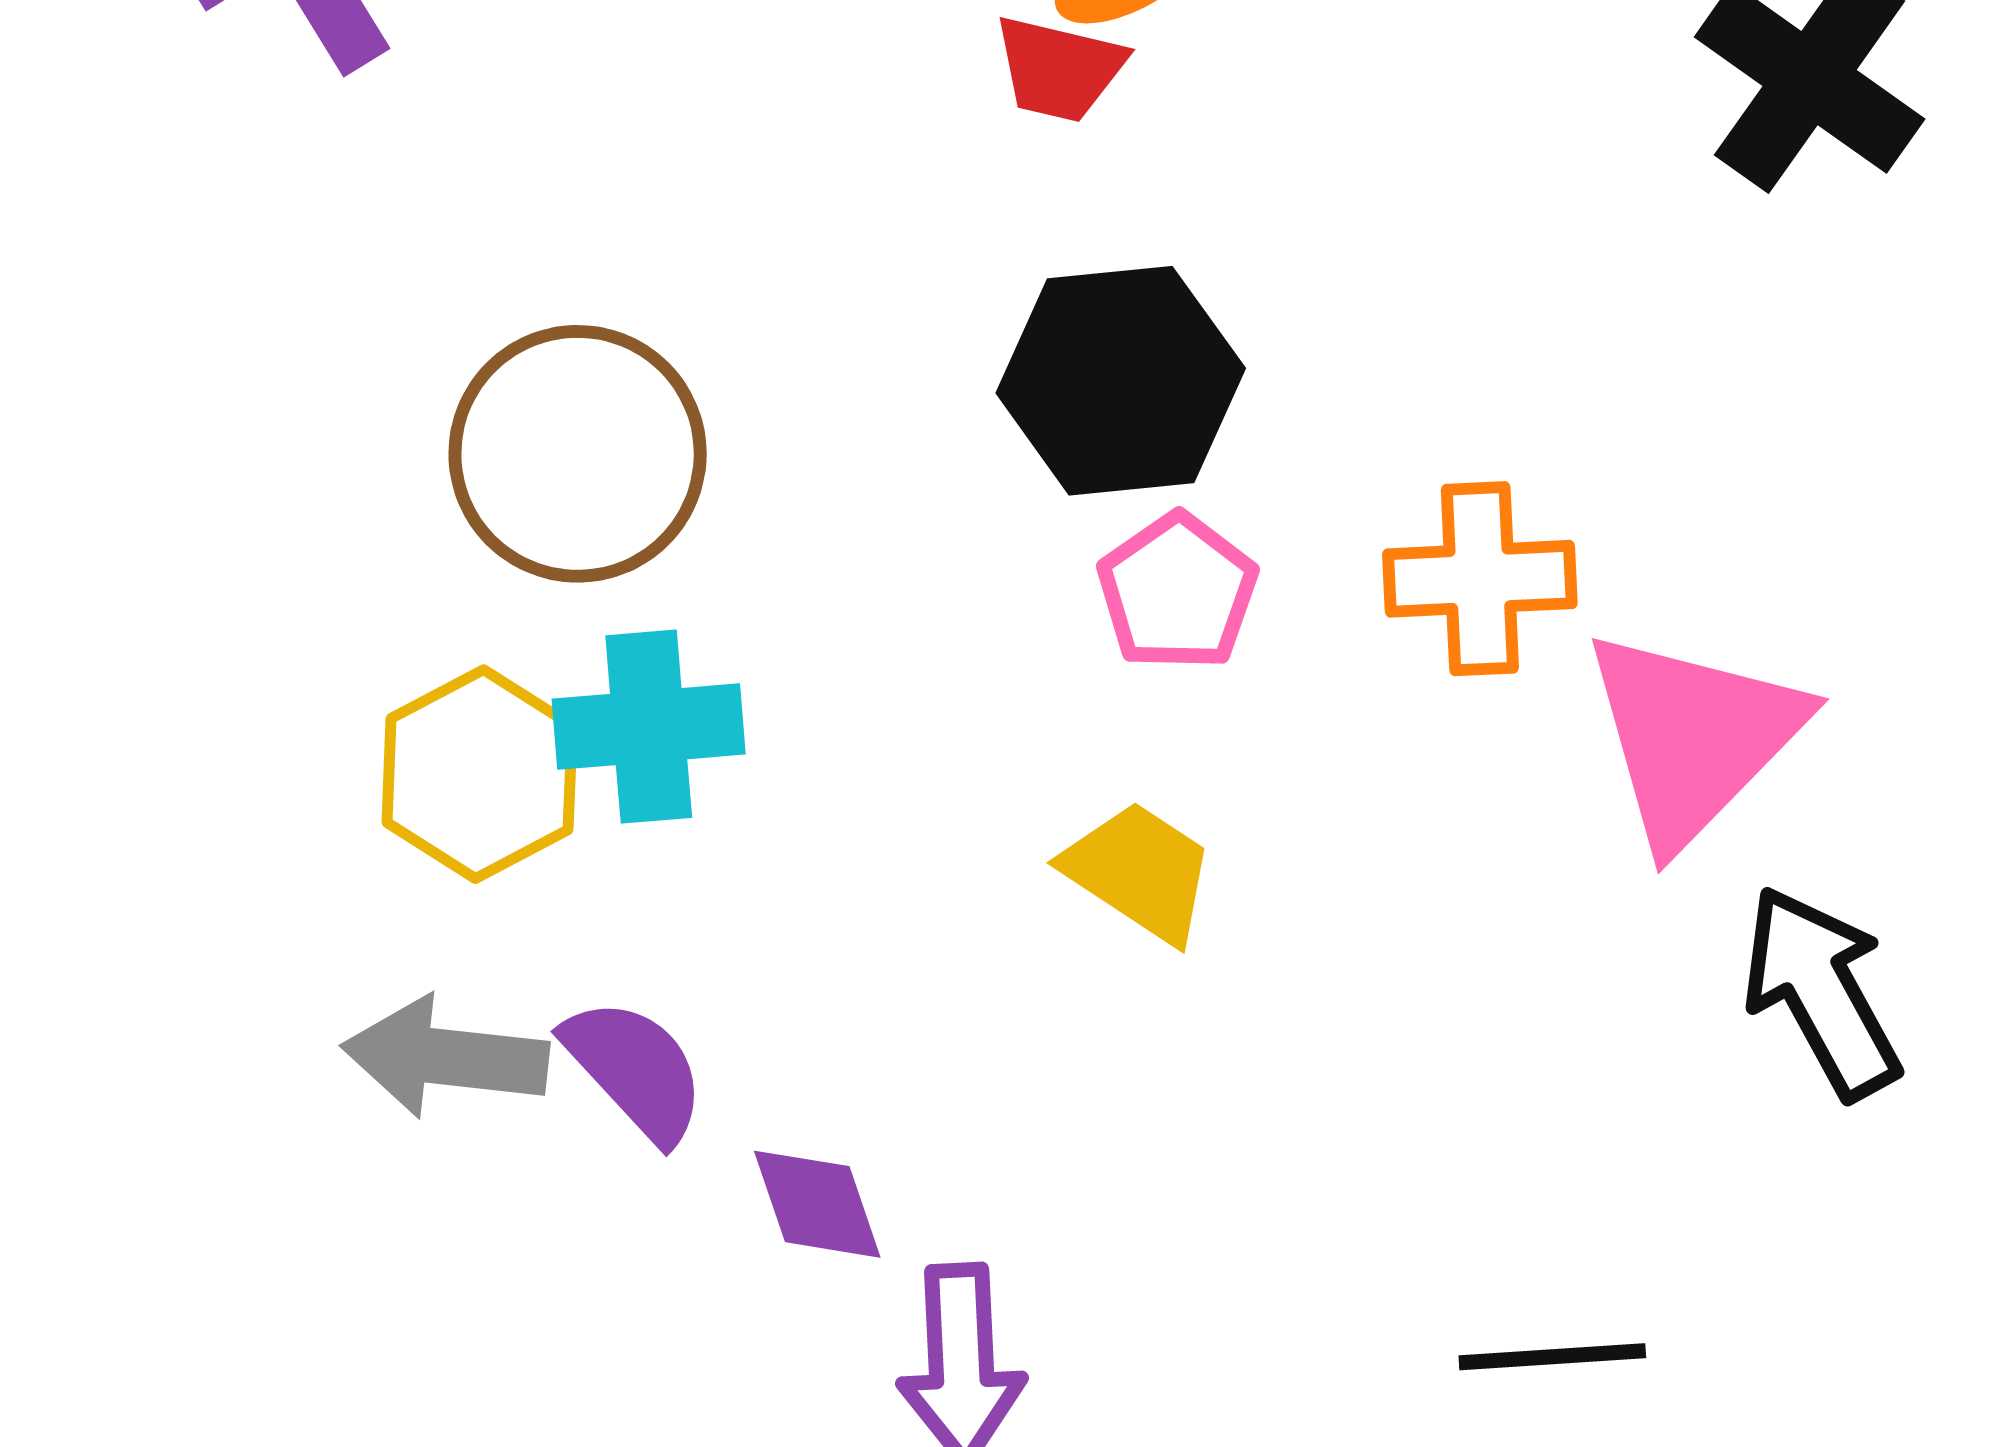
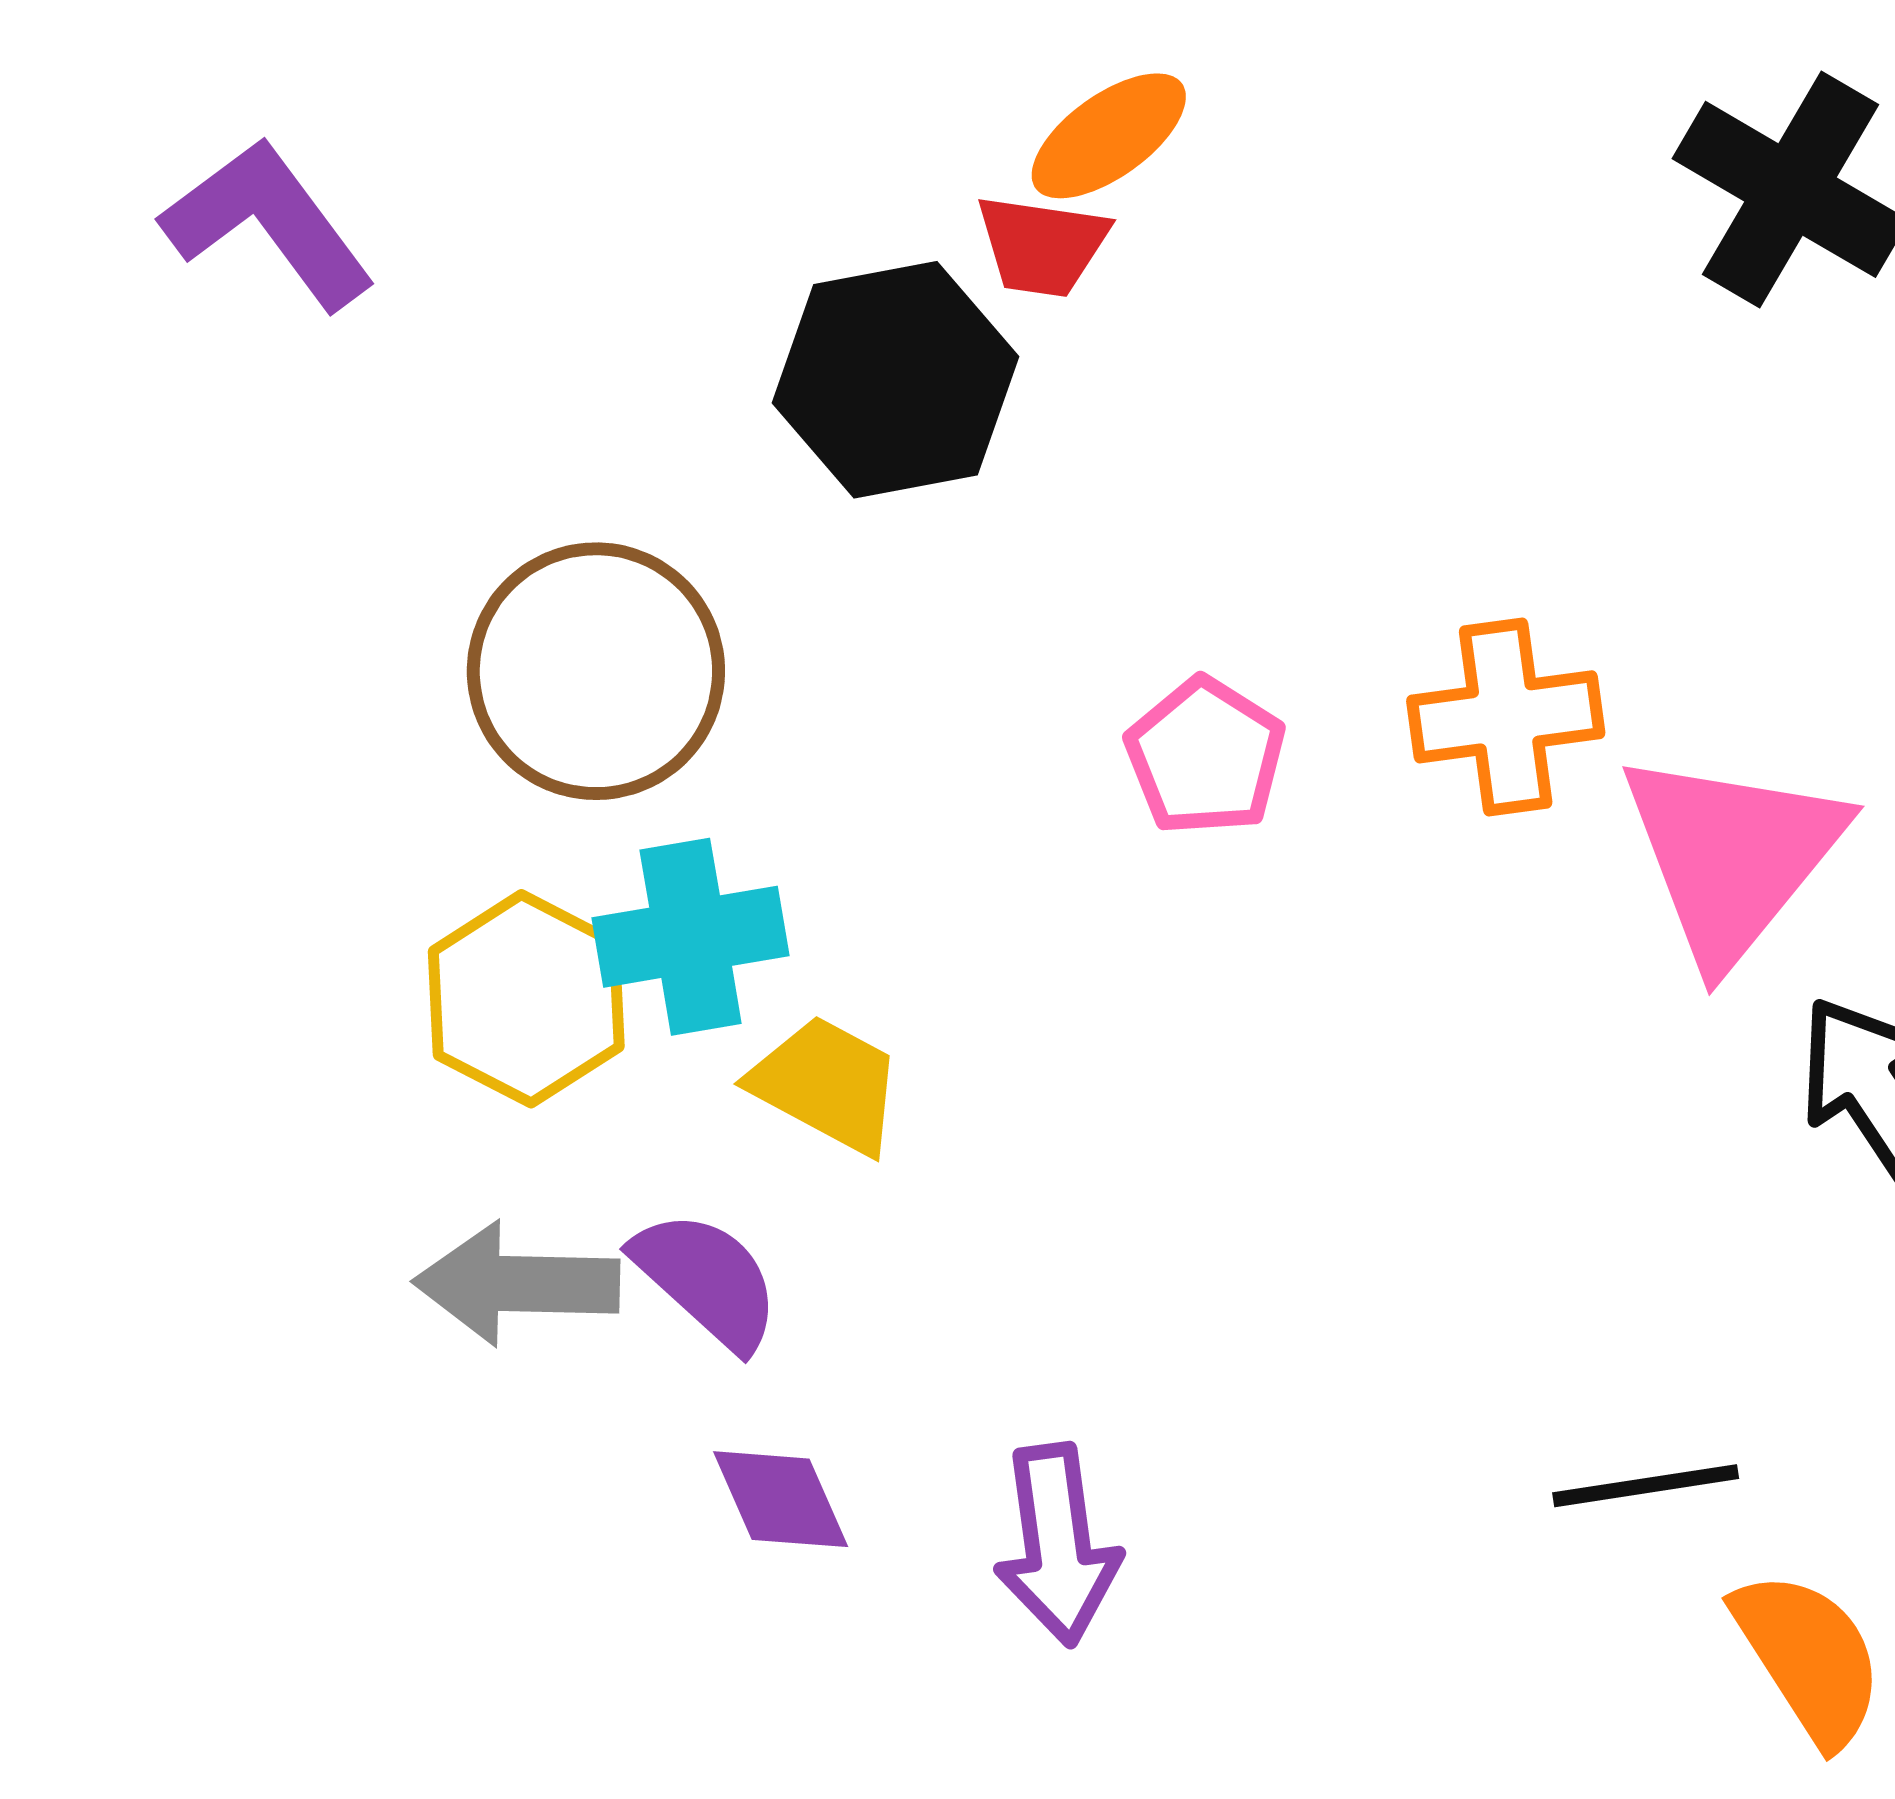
black hexagon: (1121, 381) -> (895, 380), moved
yellow trapezoid: (1139, 872) -> (827, 1084), moved
purple diamond: (817, 1204) -> (781, 1499), moved

